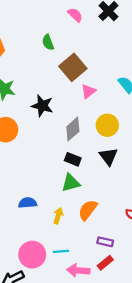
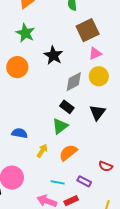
yellow circle: (107, 125) -> (99, 76), moved
green triangle: (71, 183) -> (60, 126), turned -36
purple rectangle: (105, 242) -> (84, 181), moved
cyan line: (61, 251) -> (58, 182), moved

